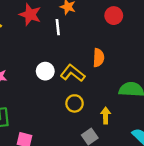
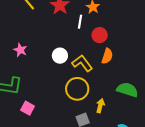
red circle: (114, 16) -> (100, 35), moved
yellow circle: (75, 103) -> (77, 89), size x1.5

